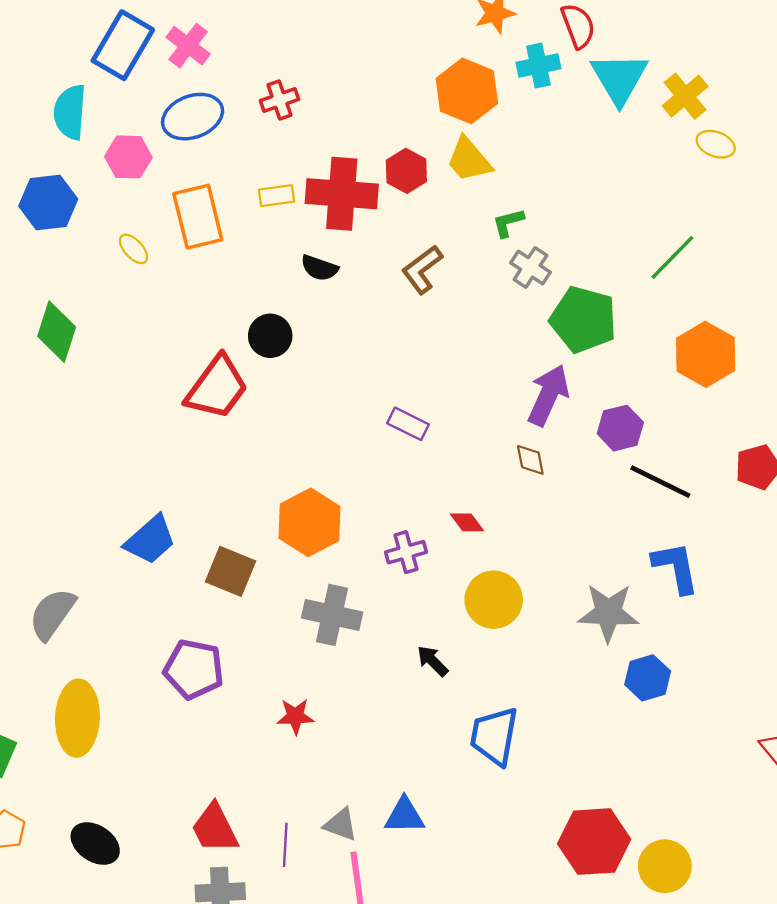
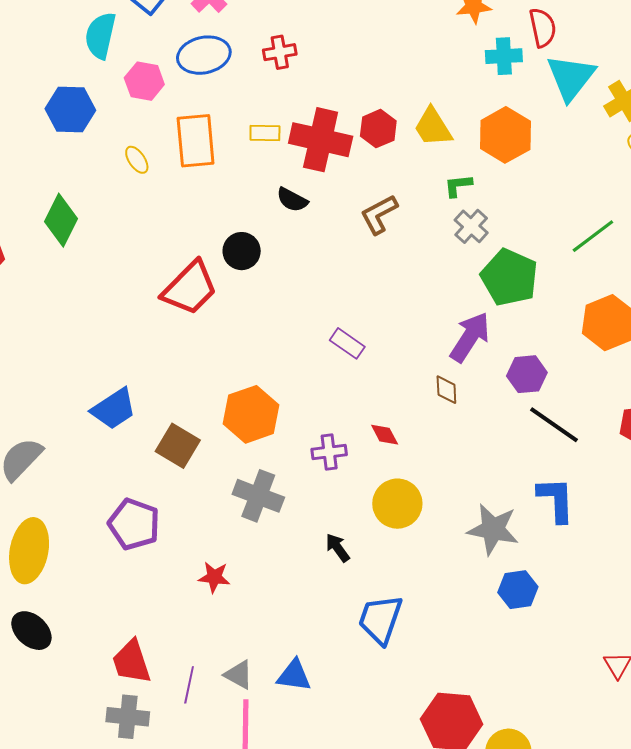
orange hexagon: (467, 91) -> (505, 135), moved
black ellipse: (95, 844) -> (31, 631), moved

